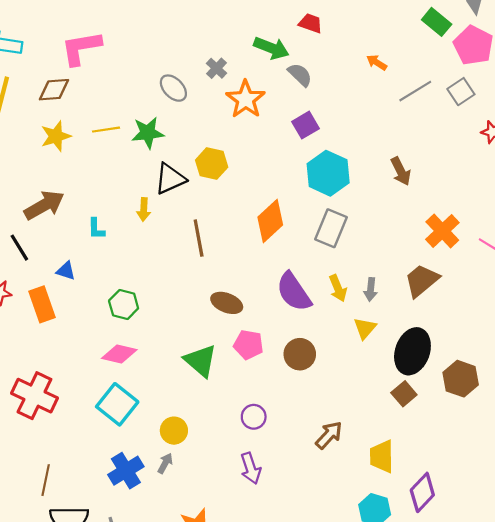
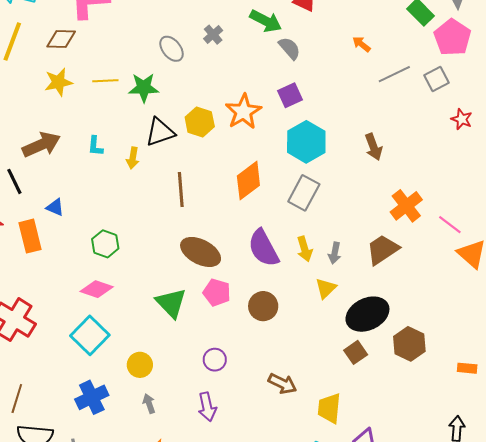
orange star: (246, 99) -> (243, 112), moved
cyan L-shape: (96, 229) -> (95, 146), moved
brown ellipse: (227, 303) -> (201, 252), size x1.4
black ellipse: (412, 351) -> (367, 314), turned 39
brown arrow: (329, 435) -> (282, 384), turned 68
gray arrow: (165, 463) -> (149, 404), moved, turned -54

